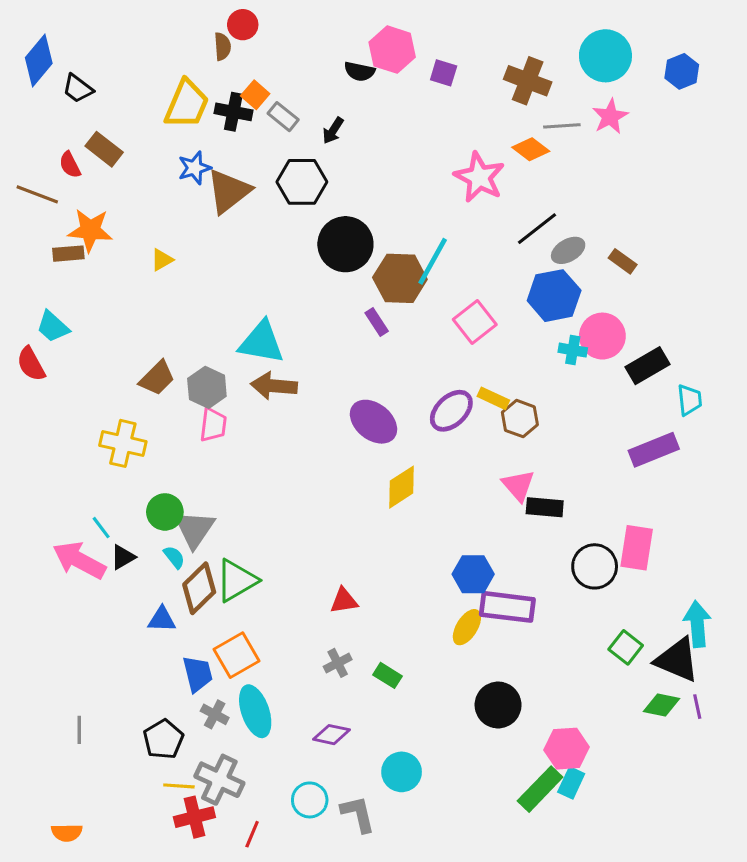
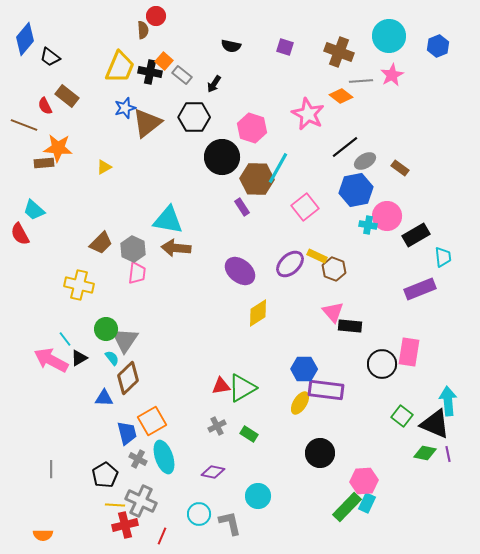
pink hexagon: (392, 50) -> (252, 128), moved
green triangle: (237, 580) -> (242, 388), moved

